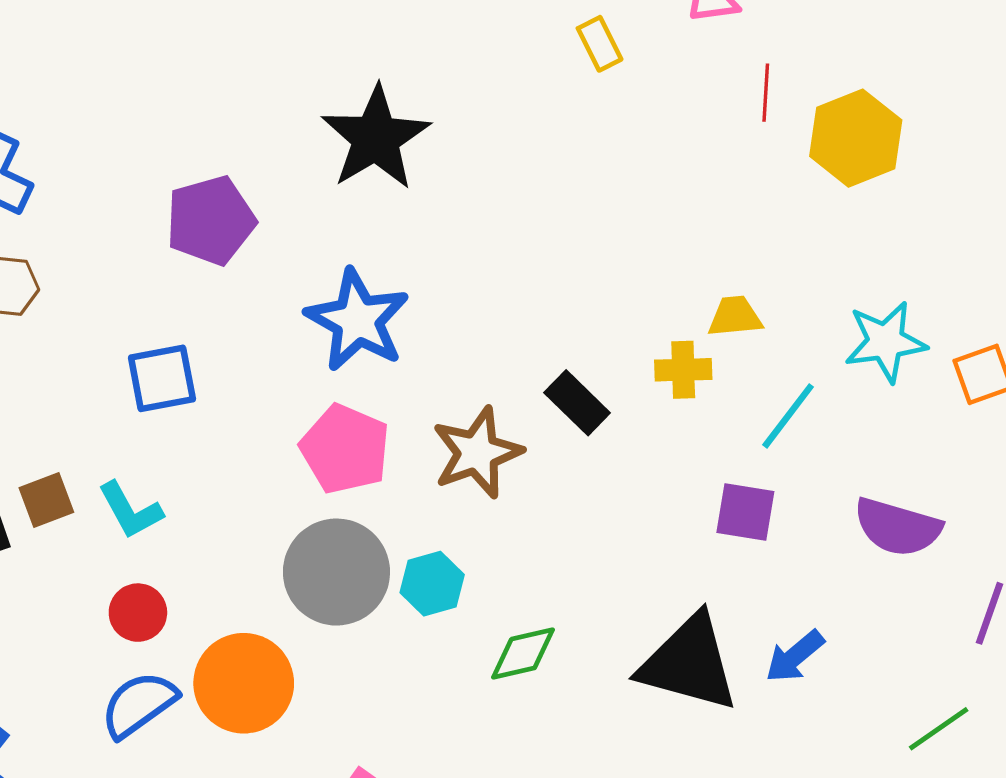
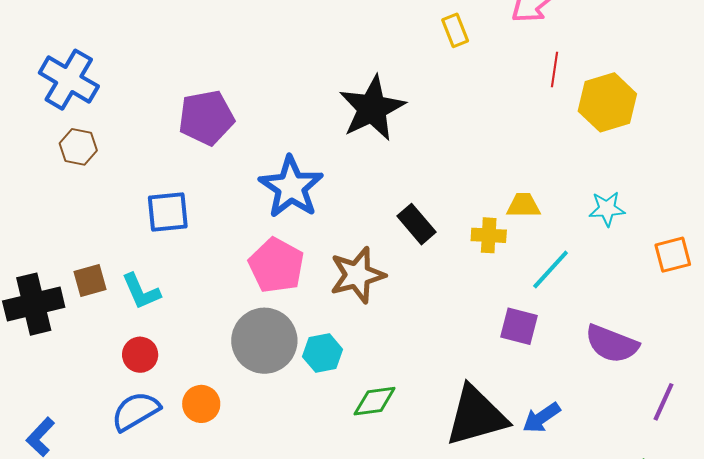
black star: (376, 138) -> (372, 108), moved
cyan star: (886, 342) -> (607, 209), moved, size x0.7
black rectangle: (577, 403) -> (417, 224), moved
black triangle: (689, 663) -> (476, 416), turned -36
orange circle: (244, 683) -> (201, 404), size x0.6

